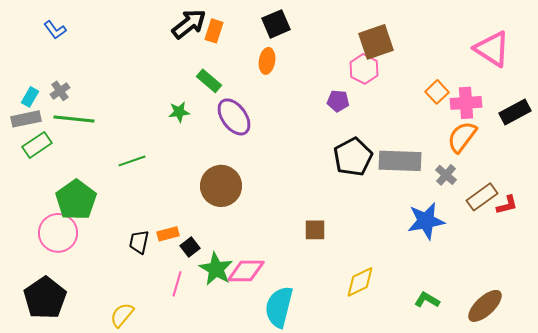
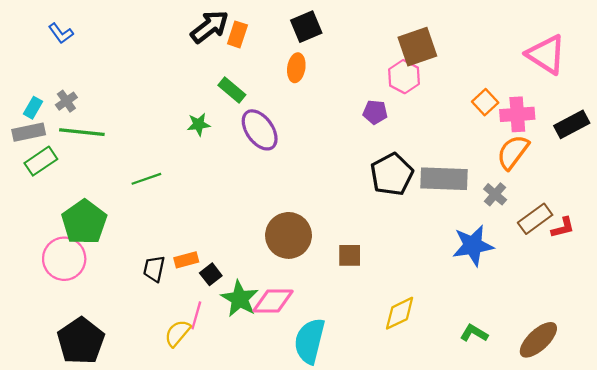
brown circle: (221, 186) -> (289, 235), moved
black pentagon: (45, 298) -> (81, 341), moved
yellow semicircle: (122, 315) -> (177, 333), moved

